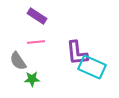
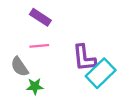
cyan rectangle: (92, 67) -> (101, 73), turned -68

